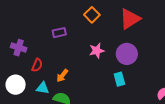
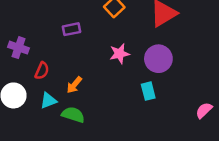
cyan triangle: (43, 88) -> (48, 101), turned -32

